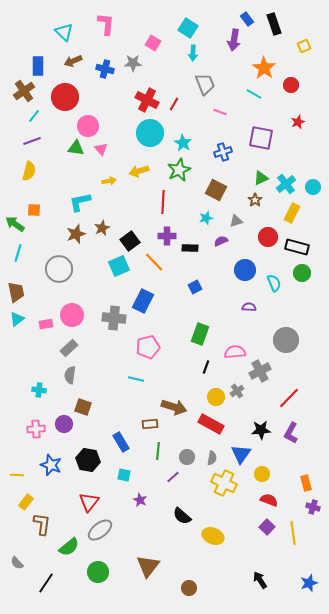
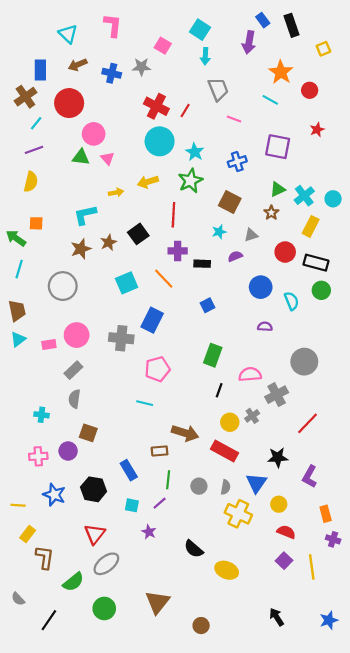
black square: (130, 241) -> (138, 234), moved
purple L-shape: (291, 433) -> (310, 477), moved
purple line: (173, 477) -> (160, 503), moved

